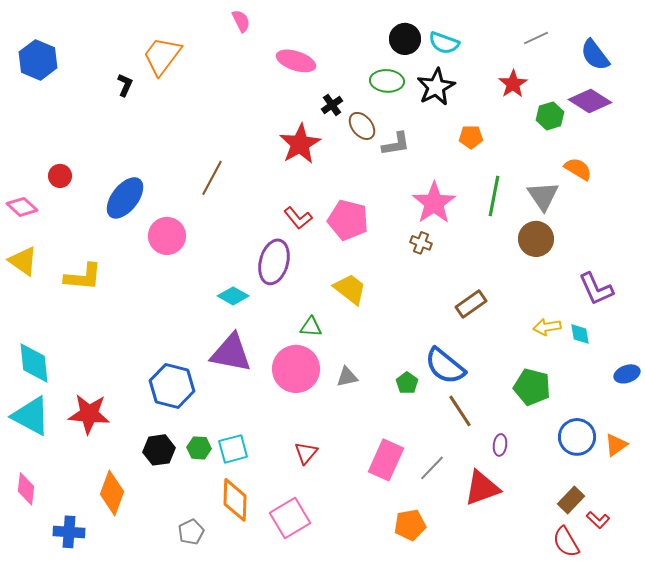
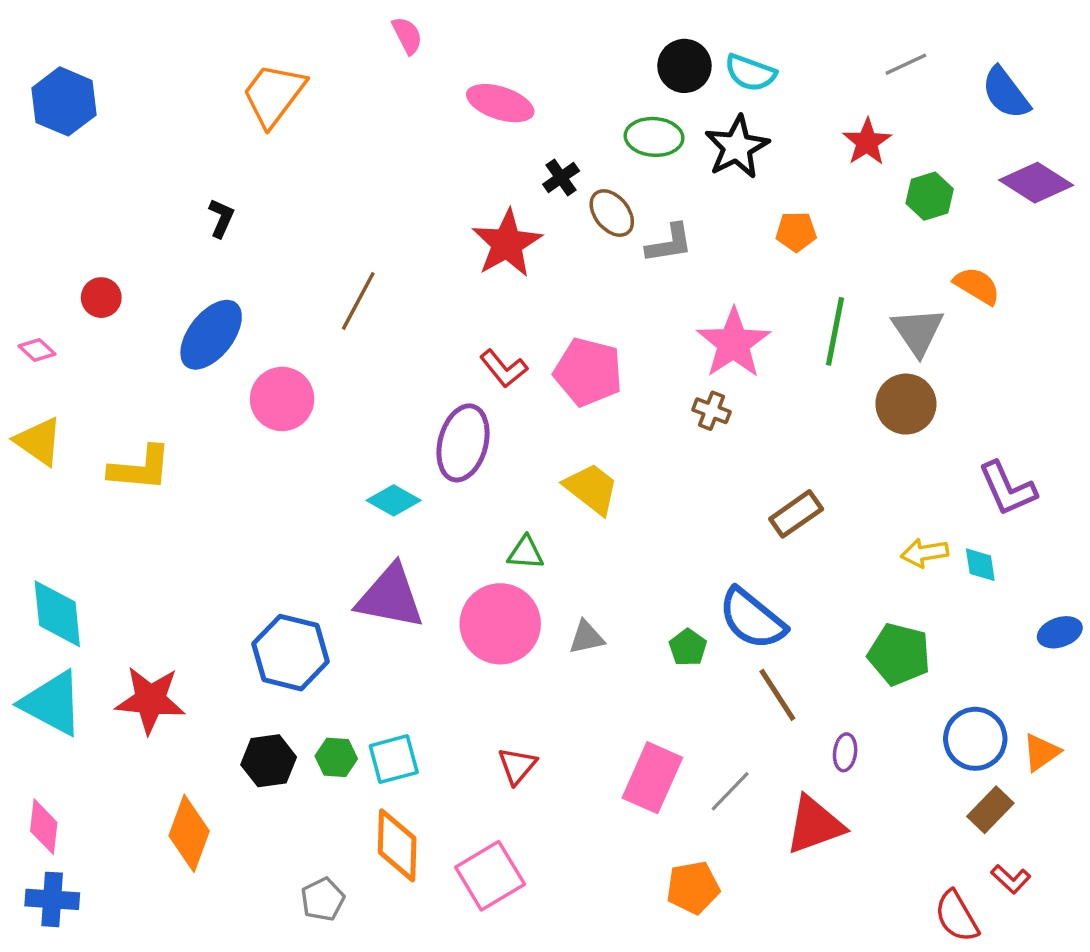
black L-shape: (125, 85) -> (221, 218), moved
purple diamond: (590, 101) -> (1036, 183), moved
pink diamond: (22, 207) -> (37, 350), size x0.7
brown rectangle: (571, 500) -> (990, 810), moved
blue cross: (69, 532) -> (52, 899), moved

